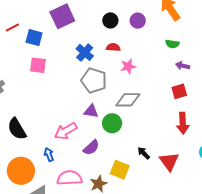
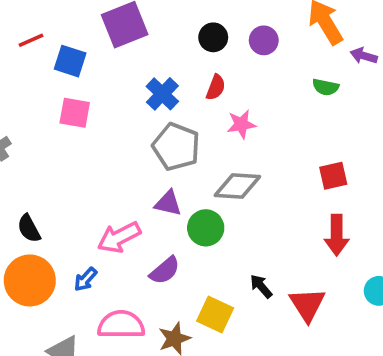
red semicircle: (113, 47) -> (216, 87), turned 104
purple arrow: (183, 66) -> (364, 56), moved
black semicircle: (17, 129) -> (29, 228), size x0.7
blue arrow: (49, 155) -> (85, 279), turned -120
orange circle: (21, 171) -> (30, 280), moved

